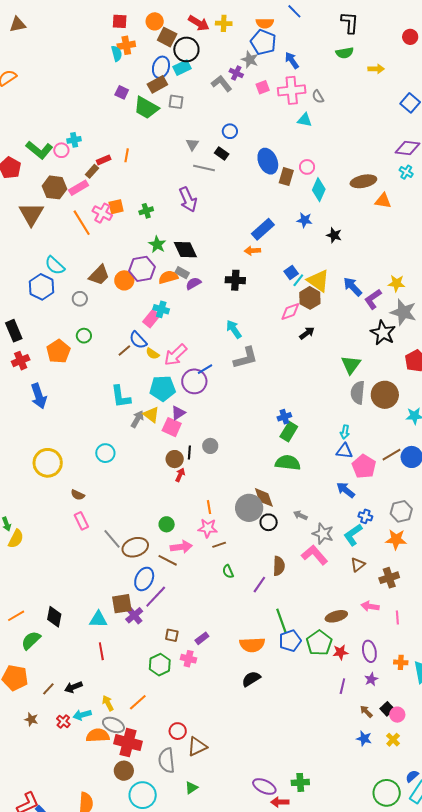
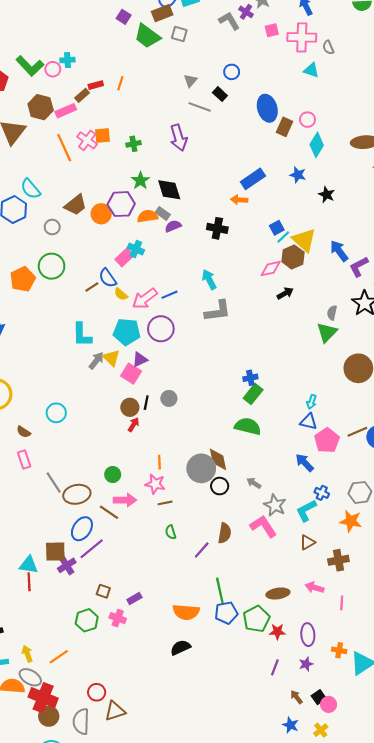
green circle: (84, 336) -> (52, 266), size x1.6
blue line: (205, 369) -> (170, 295), moved
gray semicircle: (358, 393) -> (332, 313), moved, size x0.6
cyan circle: (105, 453) -> (56, 413), moved
red line: (101, 651) -> (29, 582), moved
brown circle: (124, 771) -> (49, 716), moved

